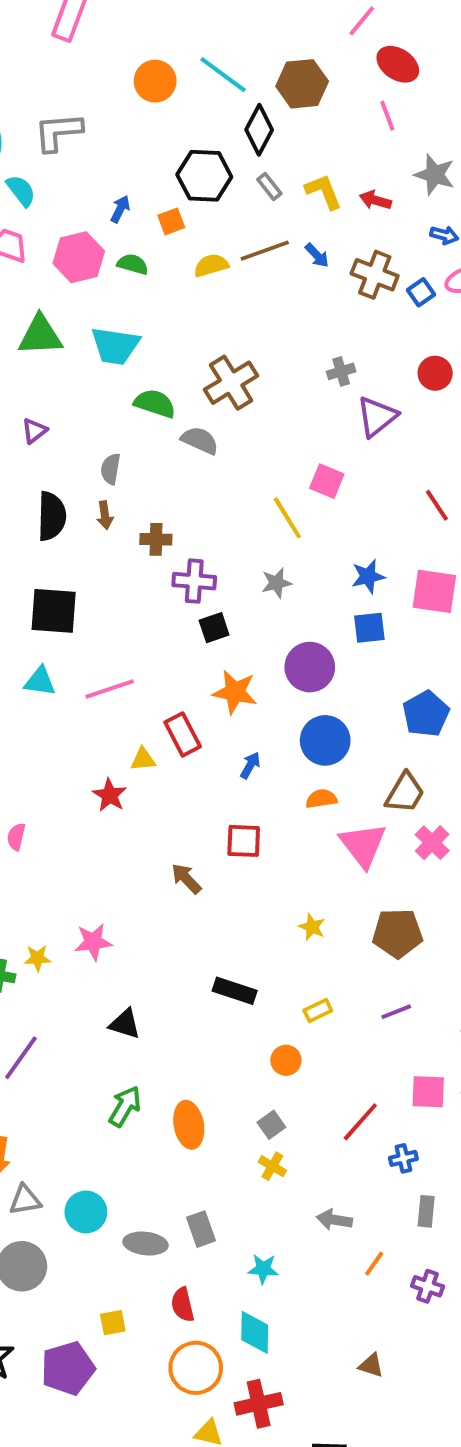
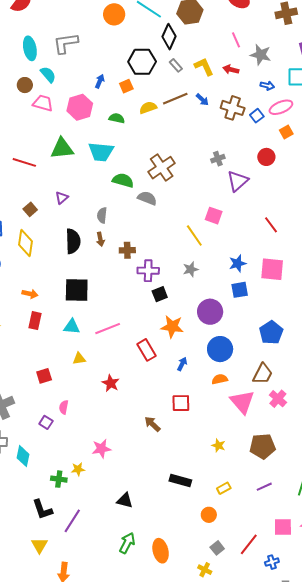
pink line: (387, 116) -> (236, 40), moved
green semicircle: (133, 264) -> (117, 118), moved
yellow triangle: (143, 759) -> (79, 359), moved
pink star: (93, 942) -> (101, 449), moved
gray square: (271, 1125) -> (217, 548), moved

